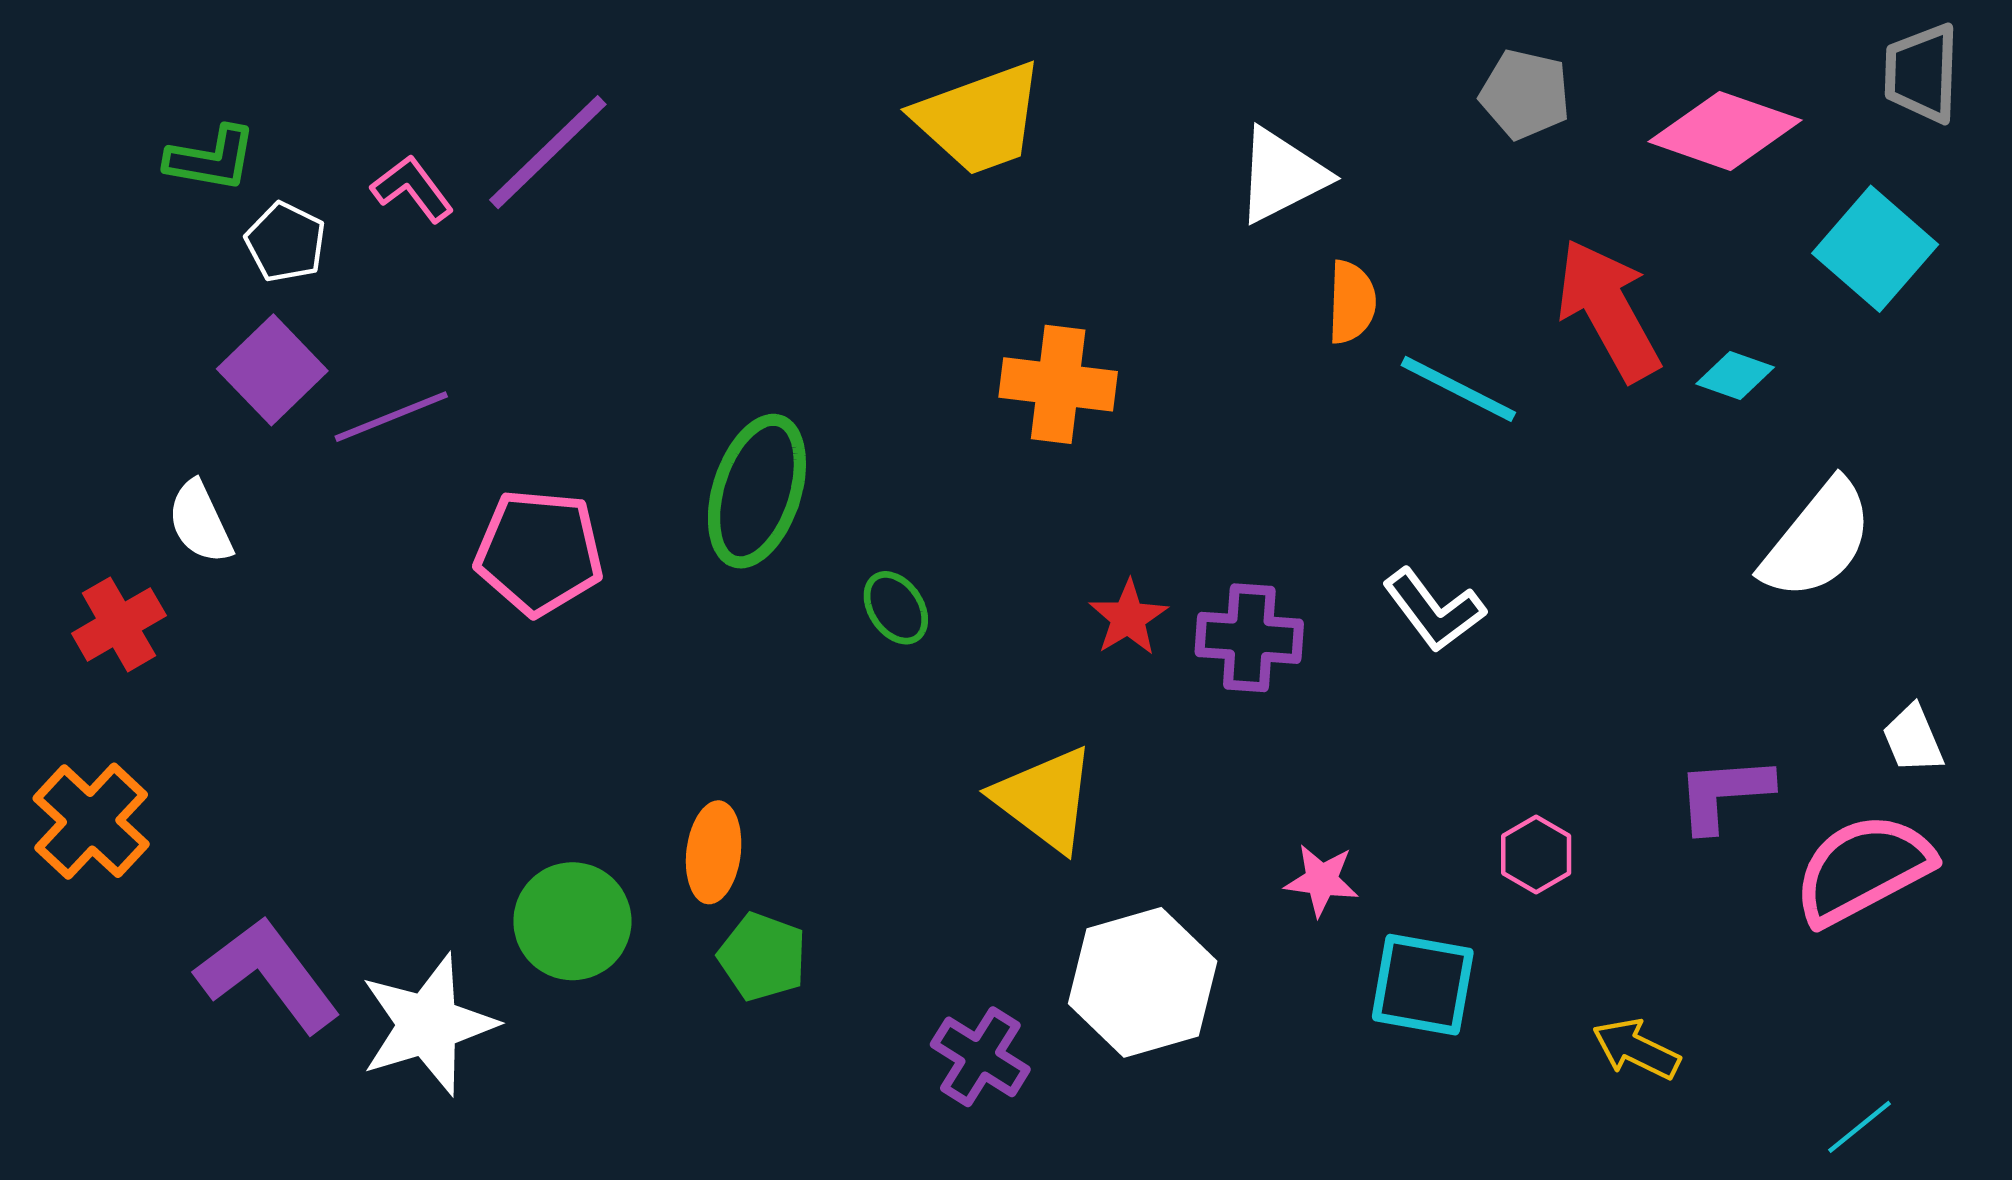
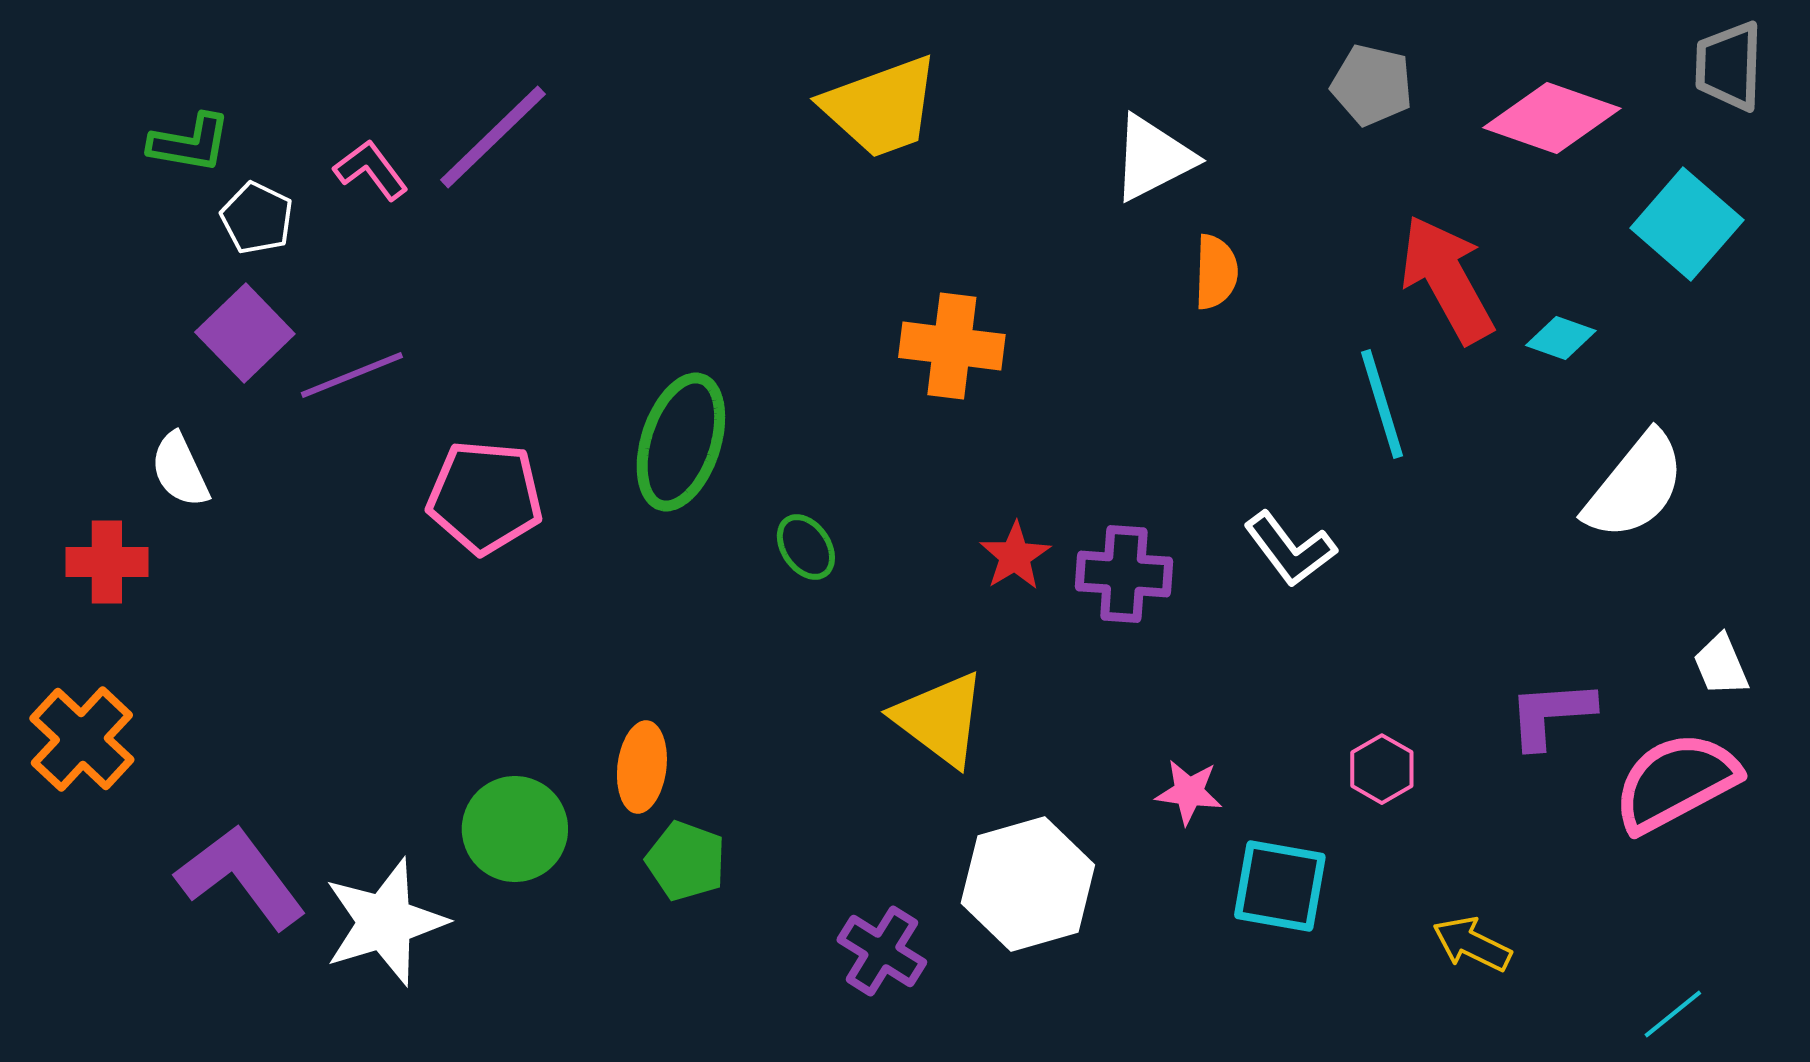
cyan line: (1458, 389) -> (1382, 404), moved, turned 46
red cross: (119, 624) -> (107, 562), turned 30

